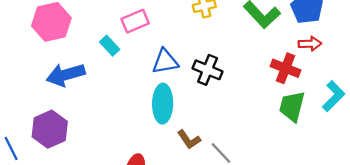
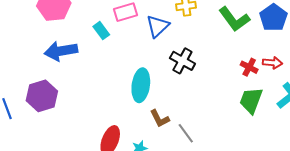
red arrow: (310, 44) -> (273, 63), moved
blue triangle: (165, 62) -> (158, 26), moved, turned -40
red cross: (285, 68) -> (249, 67), size x0.7

